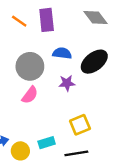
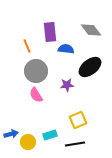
orange line: (19, 21) -> (27, 46), moved, turned 32
blue semicircle: (62, 53) -> (66, 49), moved
pink semicircle: (30, 95) -> (36, 95), turned 112

